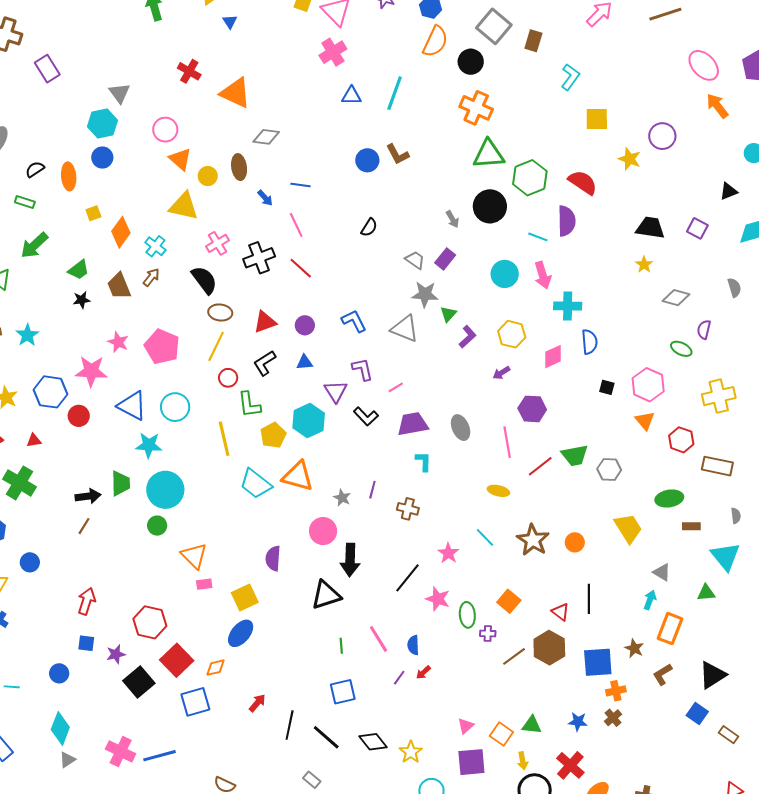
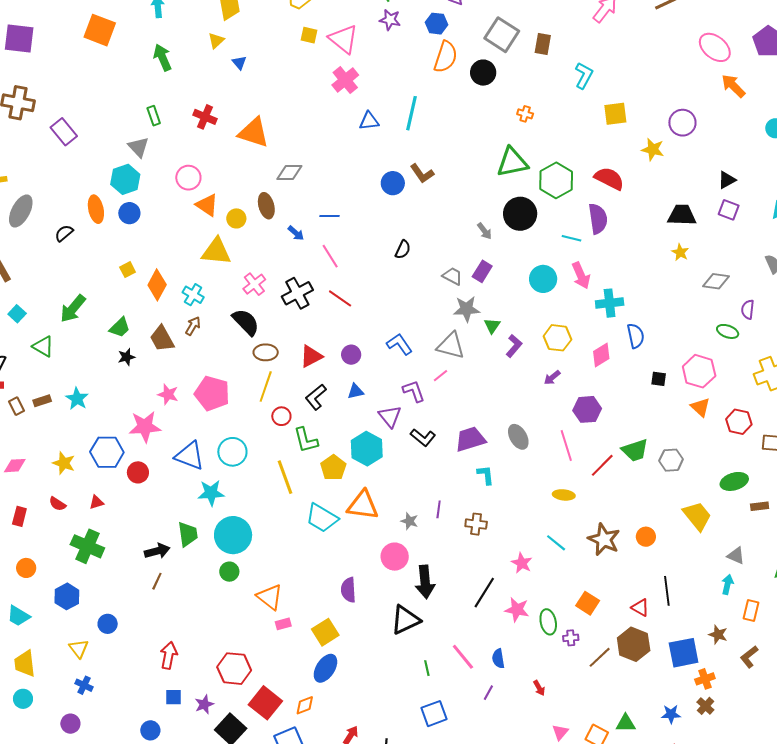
orange cross: (476, 108) -> (525, 114), moved, size x0.5
orange ellipse: (69, 176) -> (96, 209), moved
black triangle: (729, 191) -> (727, 180), moved
green rectangle: (25, 202) -> (154, 116), moved, turned 60
pink line: (396, 387) -> (440, 376), moved
orange rectangle: (670, 629) -> (751, 610), size x0.7
red arrow: (423, 672) -> (539, 688), moved, turned -70

